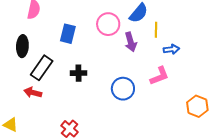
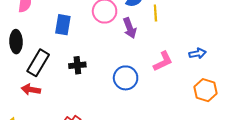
blue arrow: (171, 49) -> (197, 53), moved

